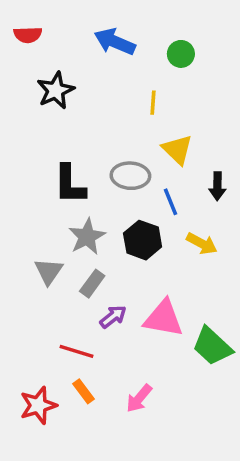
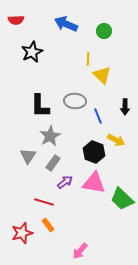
yellow triangle: (177, 150) -> (102, 75), moved
black hexagon: (143, 240) -> (94, 152), moved
pink arrow: (139, 398) -> (80, 251), moved

